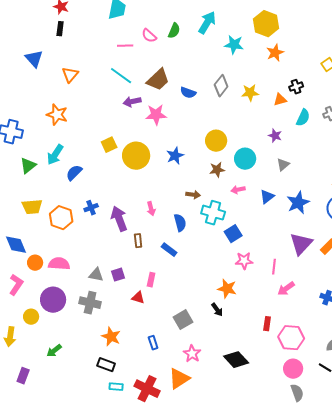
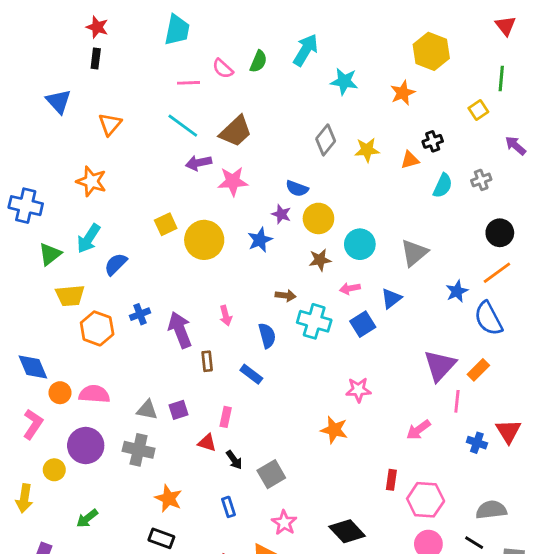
yellow hexagon: (266, 24) -> (431, 51), moved
blue semicircle: (188, 93) -> (297, 188), moved
purple star: (275, 136) -> (281, 214), moved
gray triangle: (283, 165) -> (414, 253), size x1.5
blue star: (298, 203) -> (457, 291), moved, size x0.7
yellow trapezoid: (32, 207) -> (70, 296), moved
blue square: (233, 234) -> (363, 324), moved
pink line: (274, 267) -> (457, 401), moved
black arrow: (217, 310) -> (234, 460), moved

